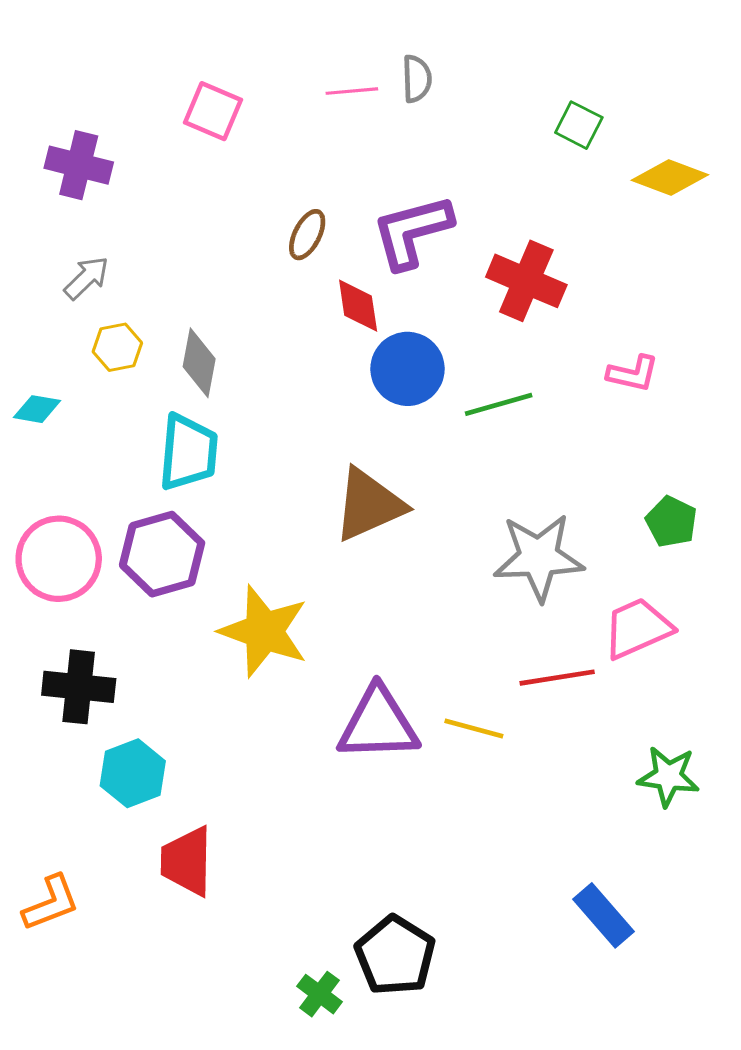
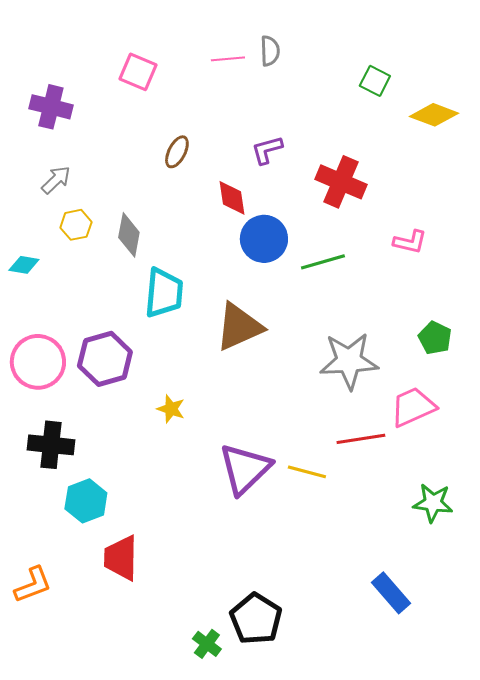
purple L-shape: (412, 232) -> (267, 150), size x0.6
brown ellipse: (307, 235) -> (177, 152), moved
cyan trapezoid: (188, 452) -> (164, 293), moved
yellow star: (264, 631) -> (171, 409), size x0.5
purple triangle: (378, 724) -> (245, 469), turned -42

